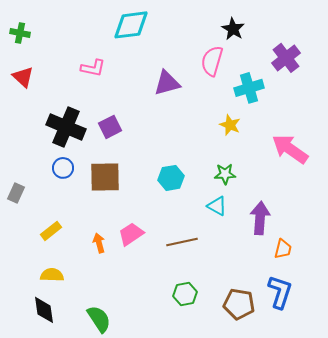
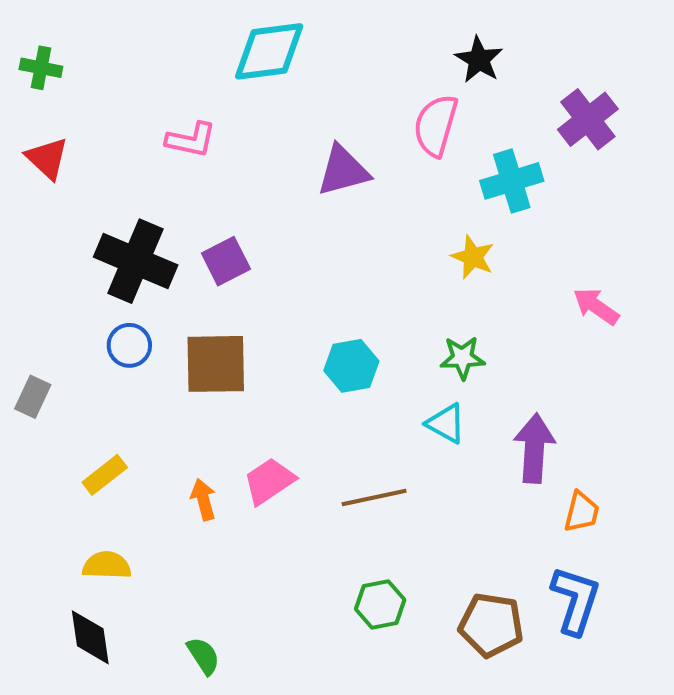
pink arrow: (290, 149) -> (596, 306), size x0.6
green semicircle: (99, 319) -> (203, 656), size x0.7

